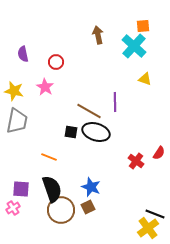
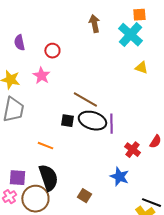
purple line: (115, 102) -> (111, 124), moved
blue star: (91, 187) -> (119, 177), moved
brown square: (88, 207) -> (84, 196), turned -32
brown circle: (61, 210) -> (35, 199), moved

